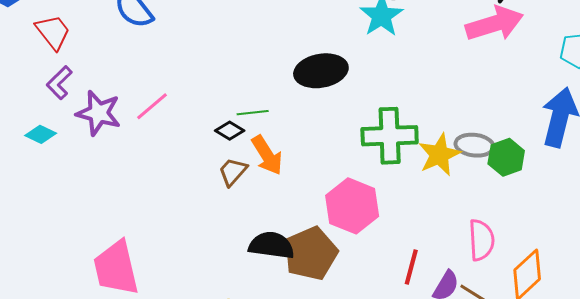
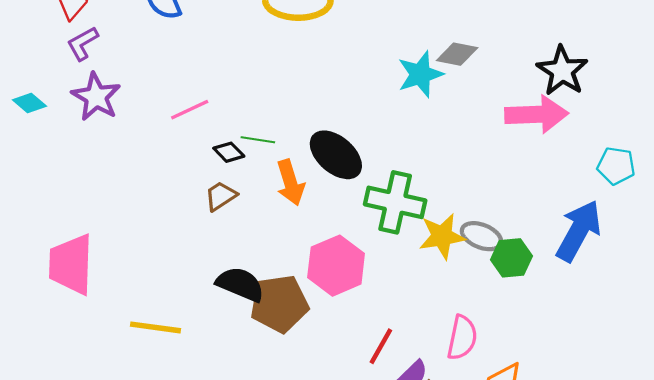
black ellipse: (321, 71) -> (336, 155), moved, turned 36
purple L-shape: (59, 83) -> (83, 43), moved
pink line: (152, 106) -> (190, 110), moved
orange arrow: (267, 155) -> (290, 183), moved

